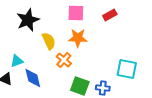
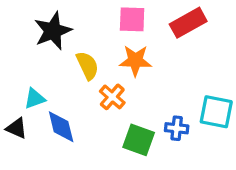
red rectangle: (110, 15) -> (188, 23), size x1.5
blue cross: (103, 88) -> (177, 128), moved

